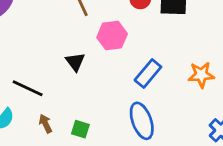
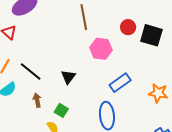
black triangle: (75, 62) -> (68, 77), moved

